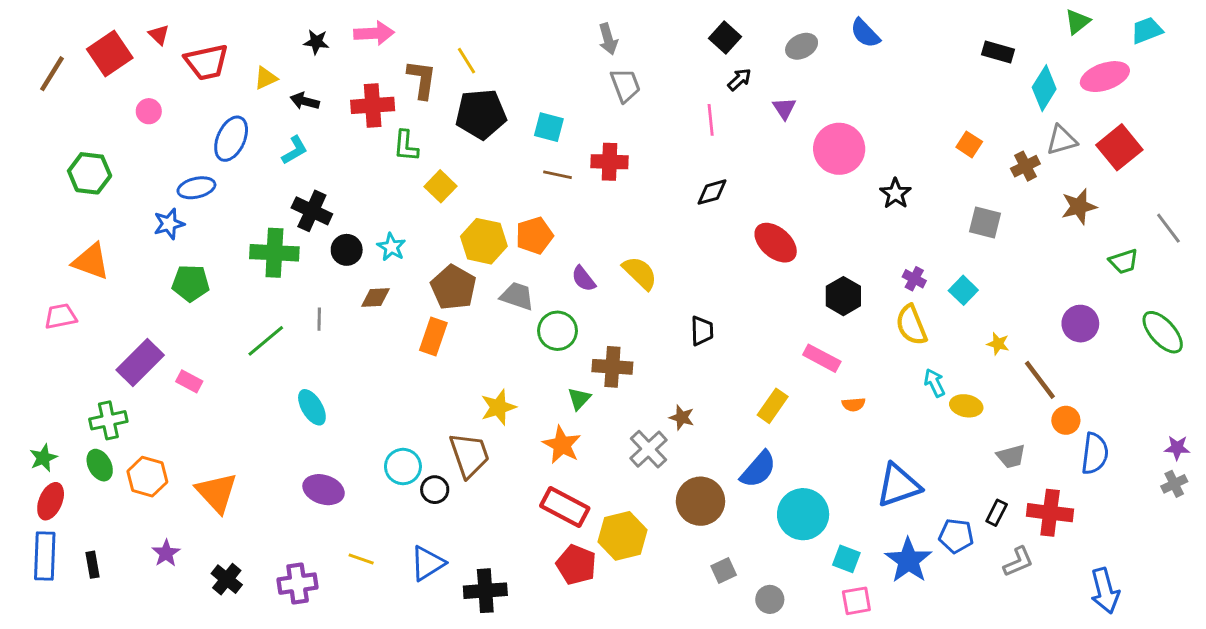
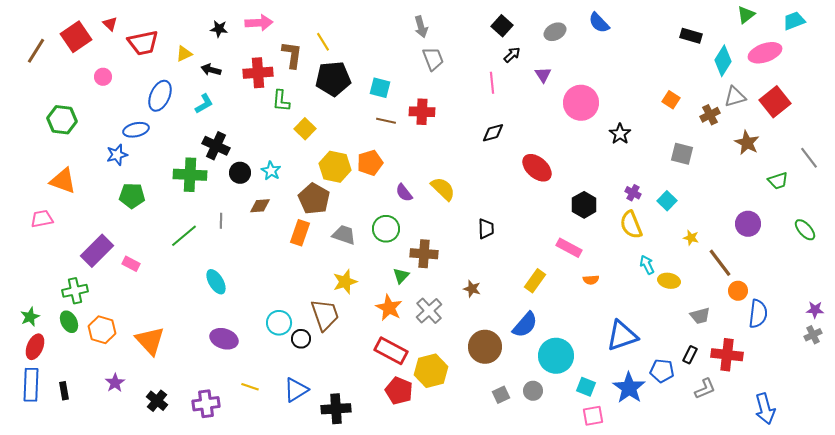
brown star: (1079, 207) -> (747, 143), turned -30
gray trapezoid: (517, 296) -> (344, 235), moved
green ellipse: (1163, 332) -> (805, 230), size x0.7
gray cross: (648, 449) -> (429, 311), moved
gray circle: (770, 599) -> (533, 391), moved

